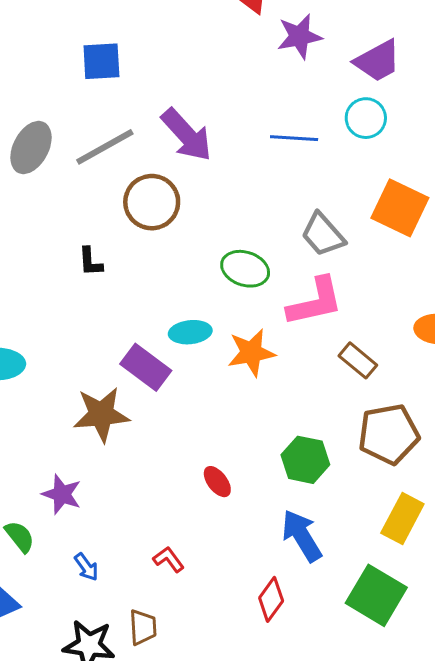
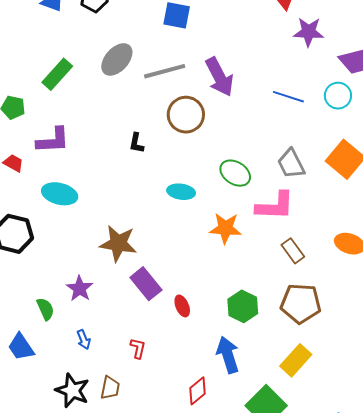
cyan ellipse: (190, 332) -> (181, 192), moved
purple rectangle: (146, 367) -> (146, 284), moved
red L-shape: (169, 559) -> (138, 348), turned 35

